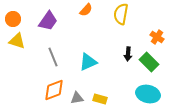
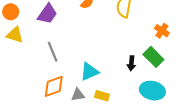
black arrow: (128, 54) -> (131, 63), moved
cyan triangle: (88, 62) -> (89, 72), moved

